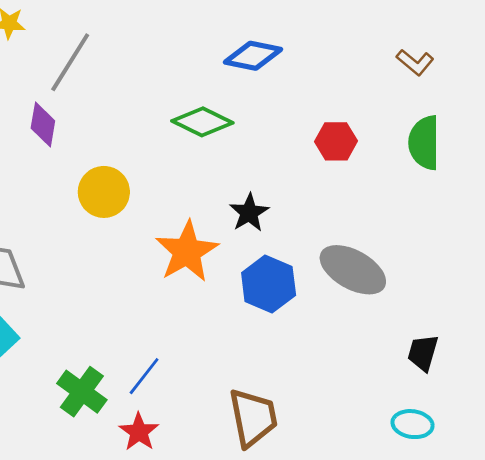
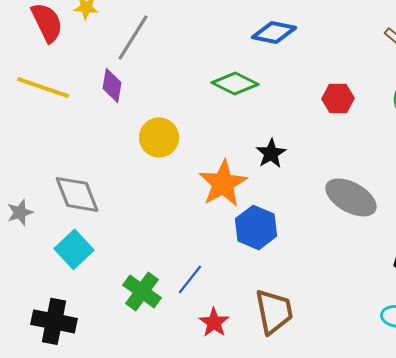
blue hexagon: (269, 284) -> (256, 227), moved
red star: (139, 432) -> (214, 322), moved

